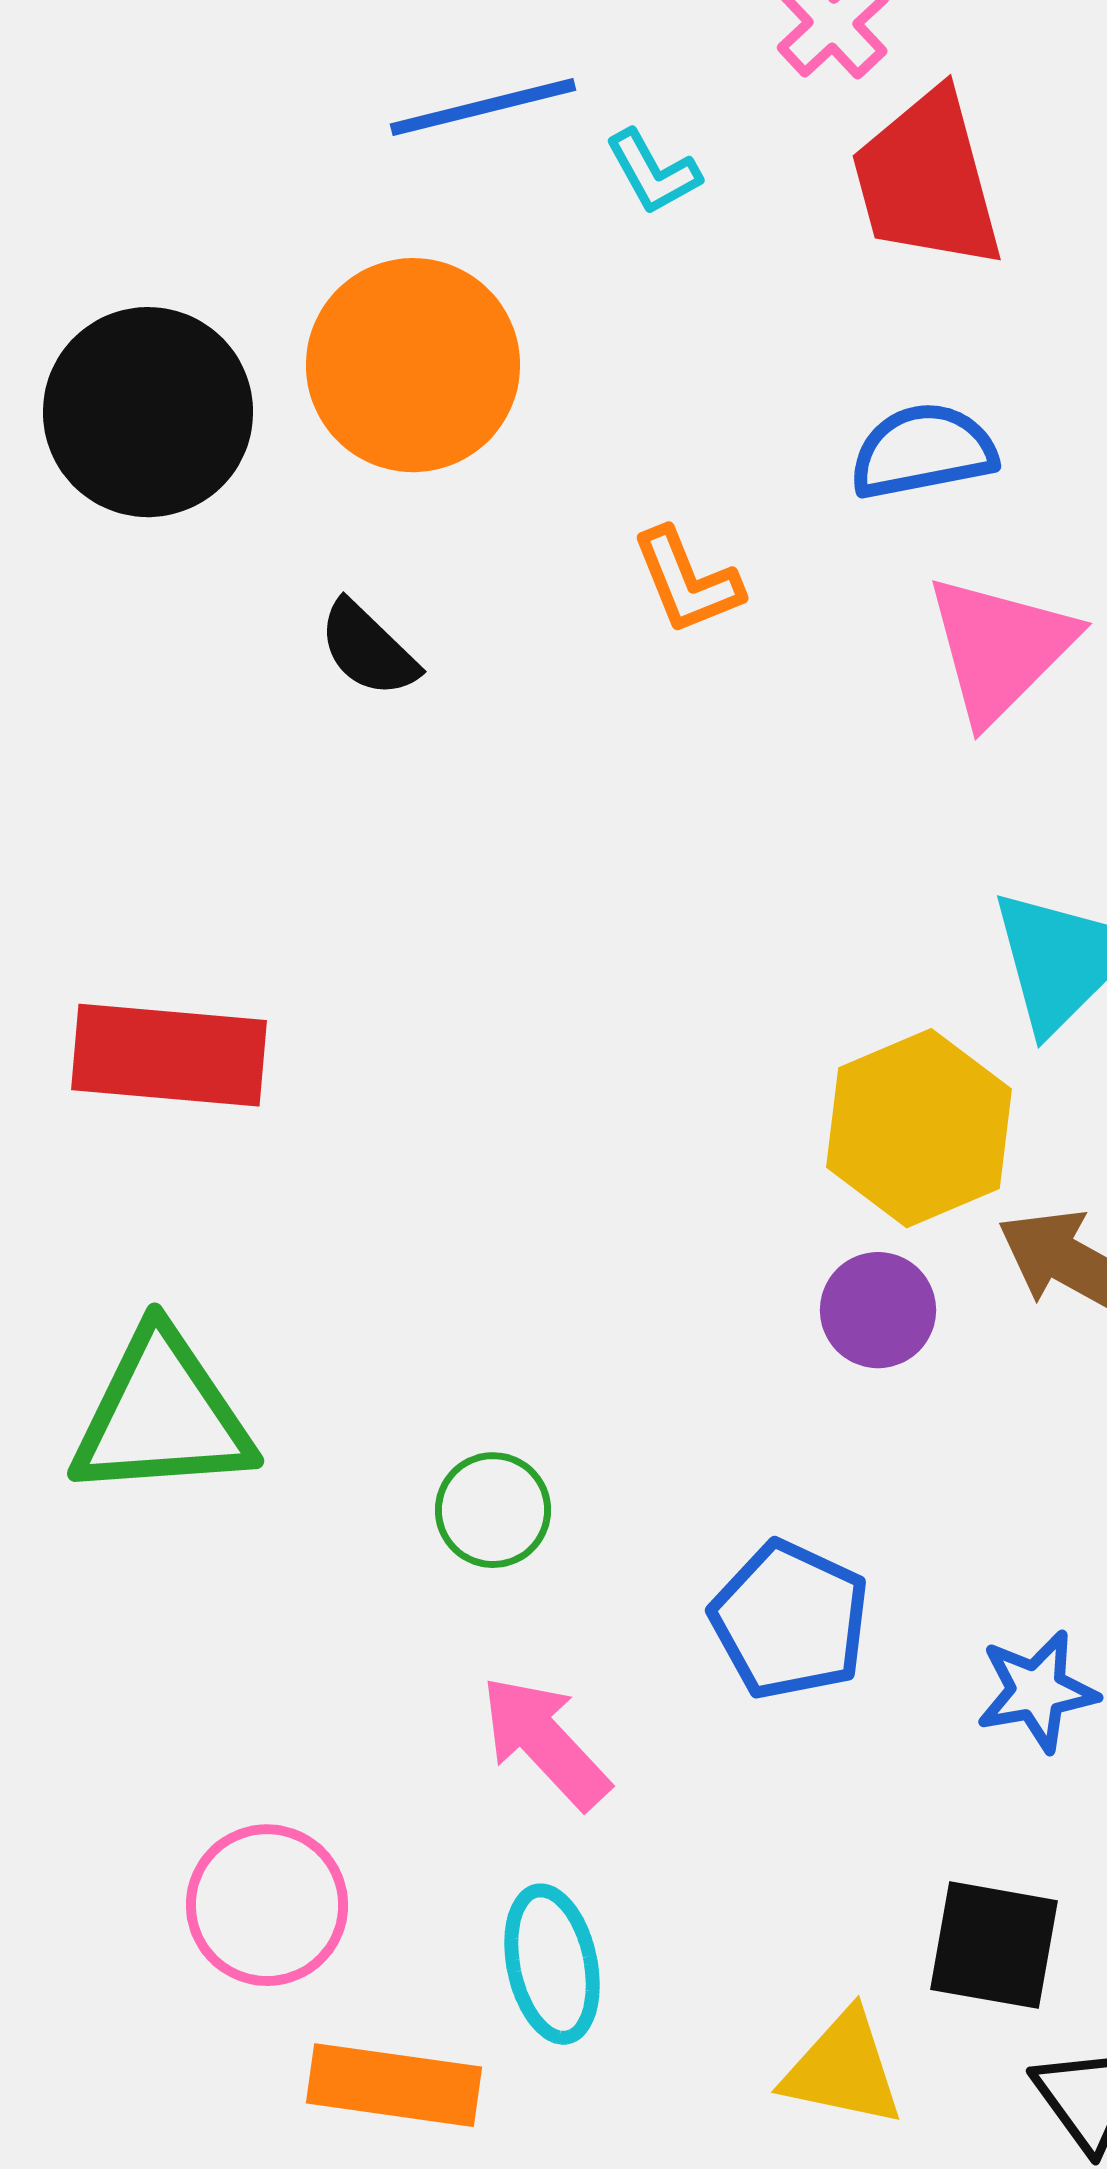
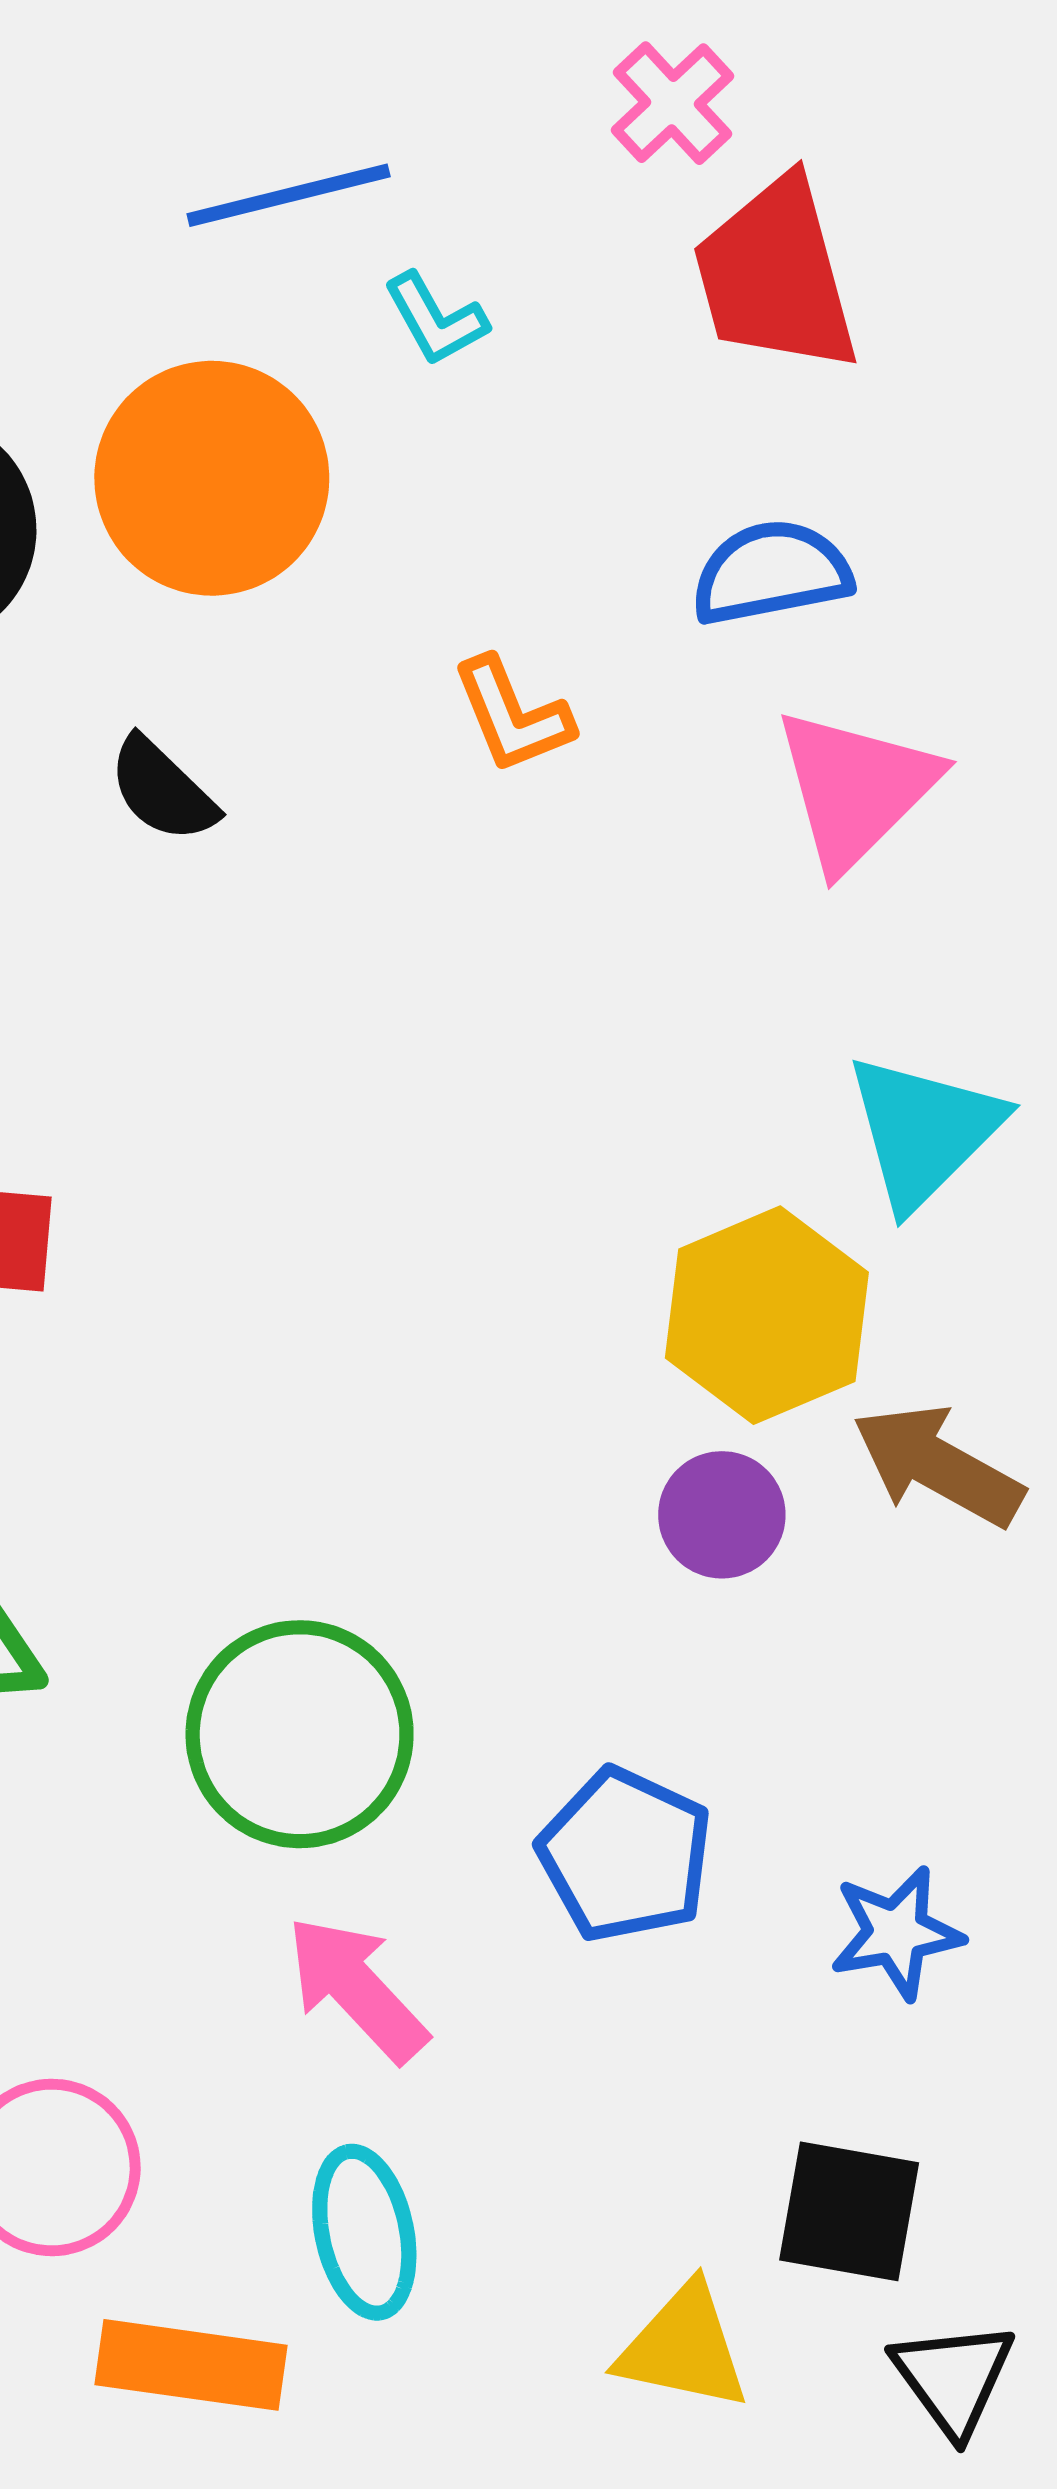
cyan L-shape: (653, 172) -> (436, 319), moved
green circle: (493, 1510) -> (300, 1734), size x1.8

